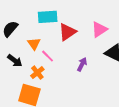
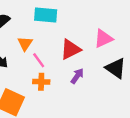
red triangle: (67, 32) -> (70, 49), moved
orange cross: (37, 73) -> (41, 82), moved, turned 32

